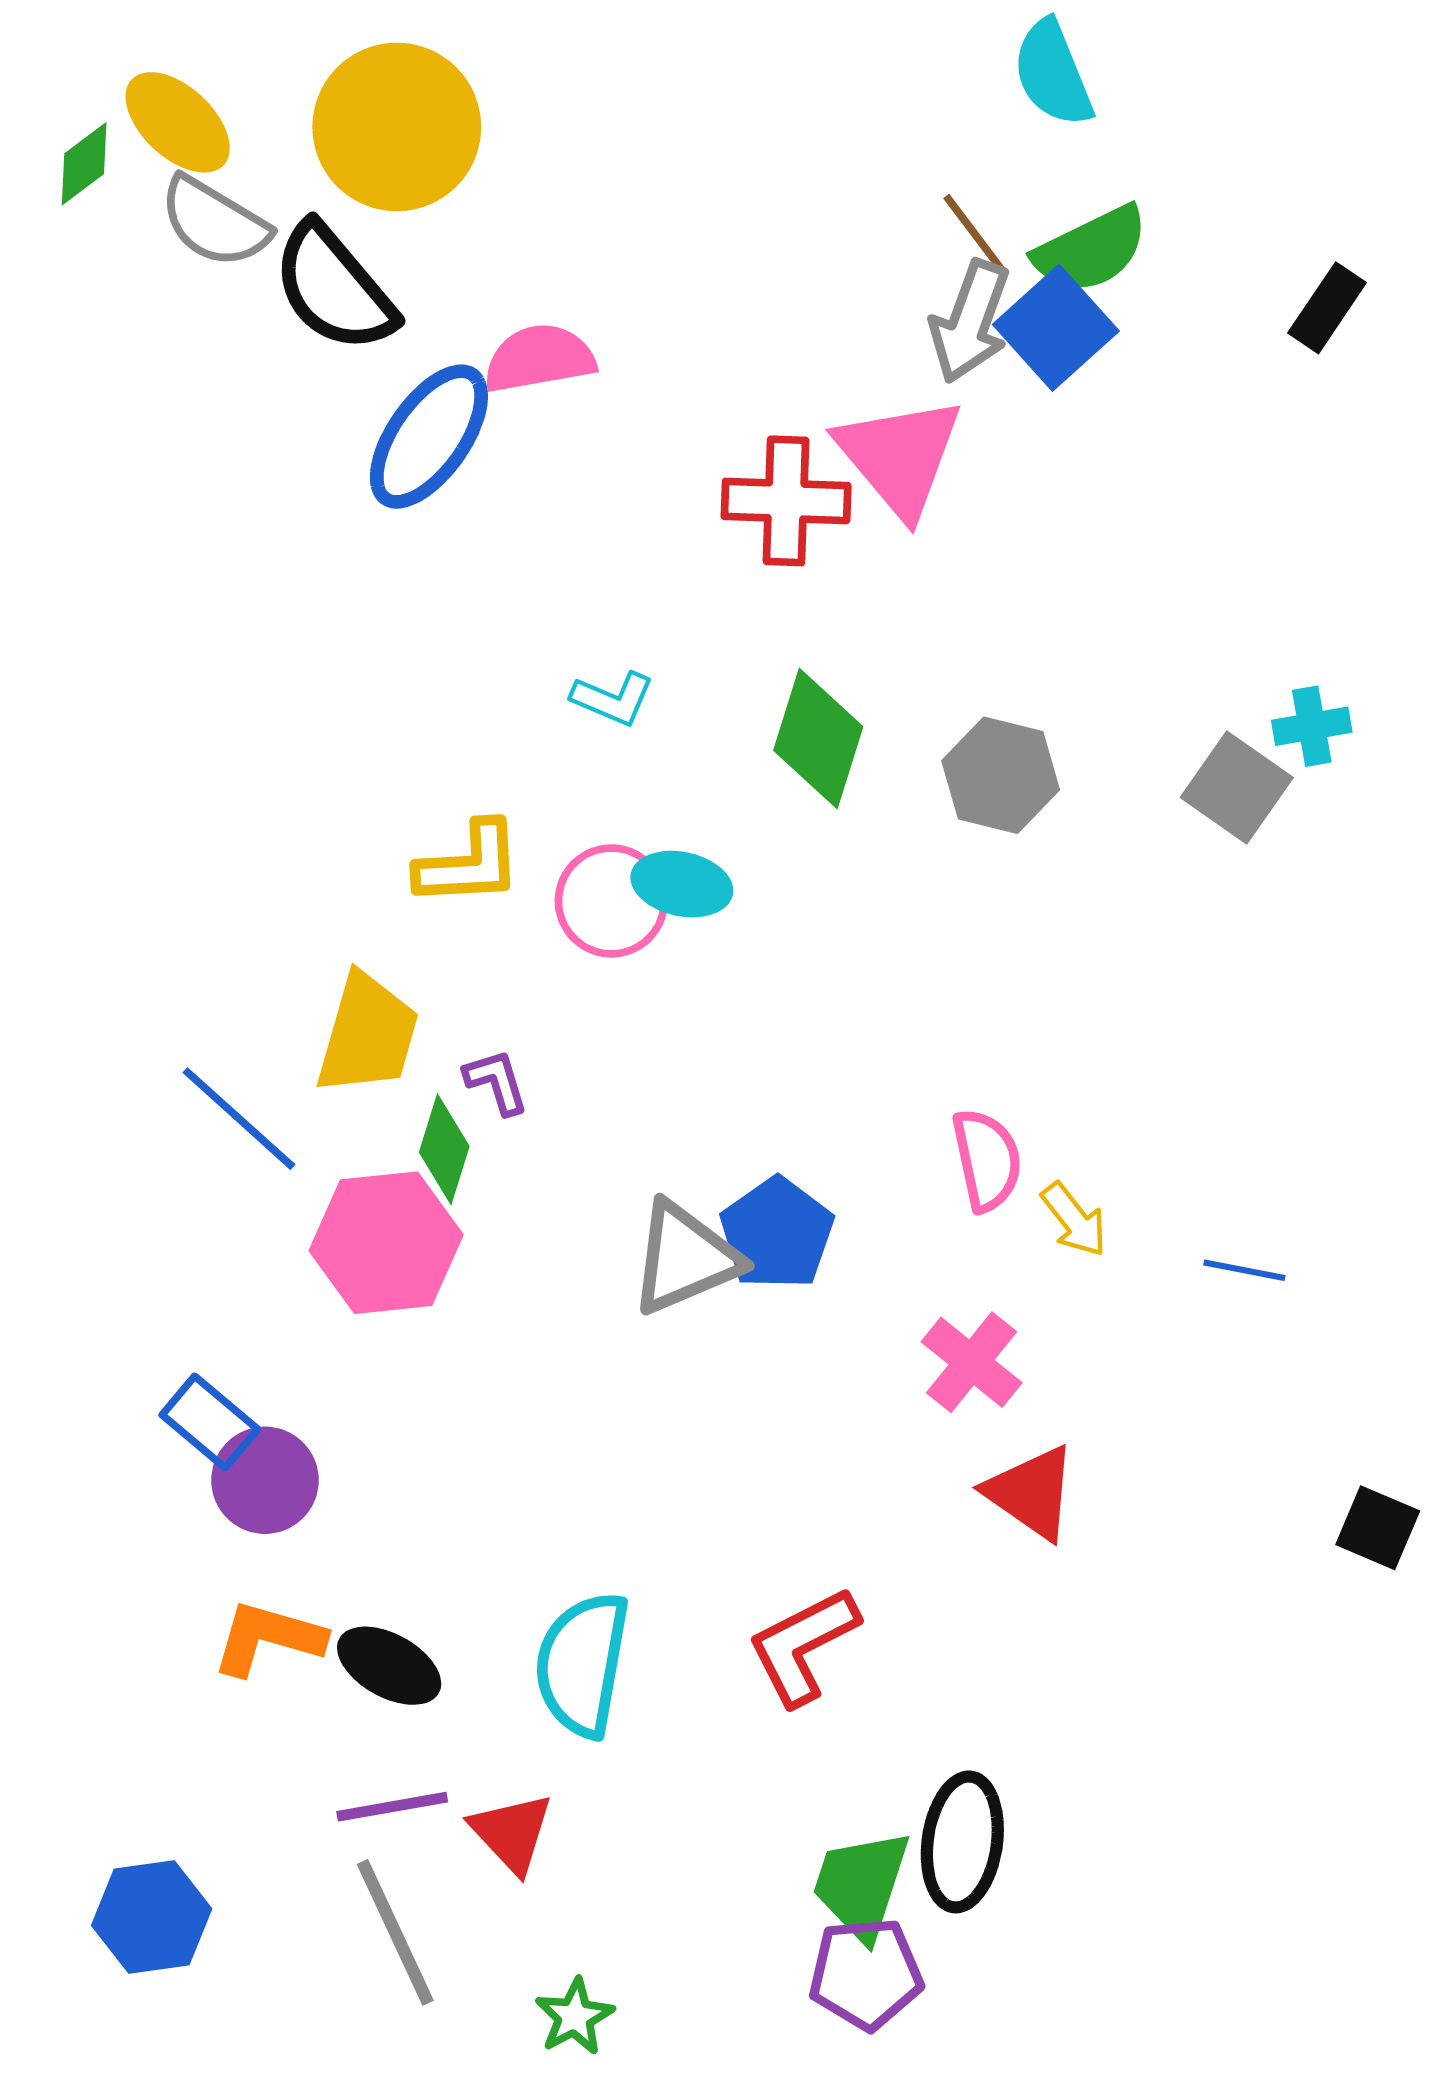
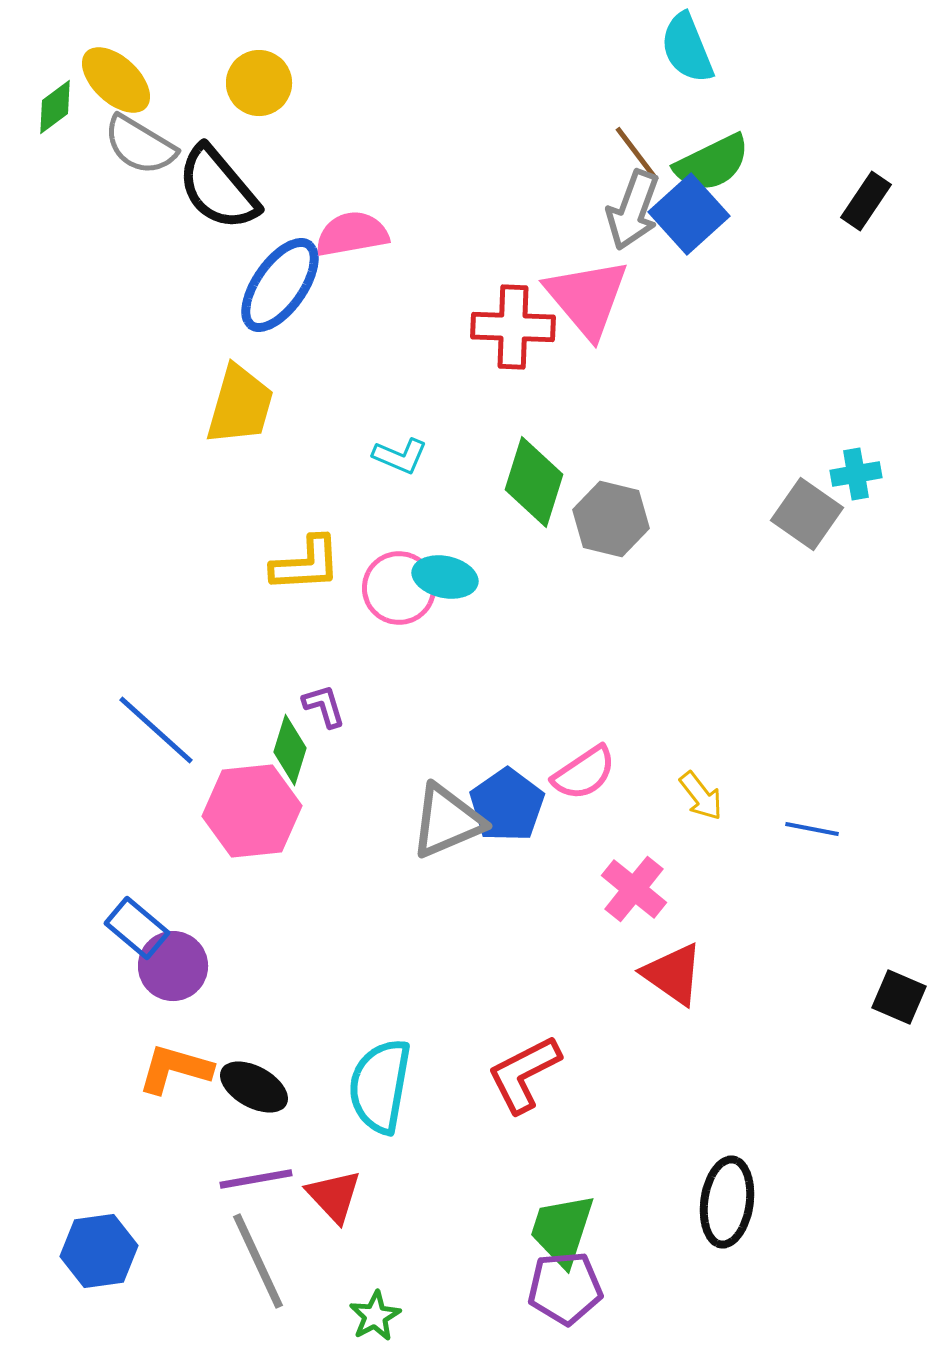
yellow circle: (397, 127) -> (259, 83), size x0.6
gray hexagon: (1001, 775) -> (611, 519), moved
yellow trapezoid: (368, 1034) -> (240, 405), moved
pink semicircle: (987, 1160) -> (584, 773), moved, turned 68
black ellipse: (962, 1842) -> (727, 1202), moved

